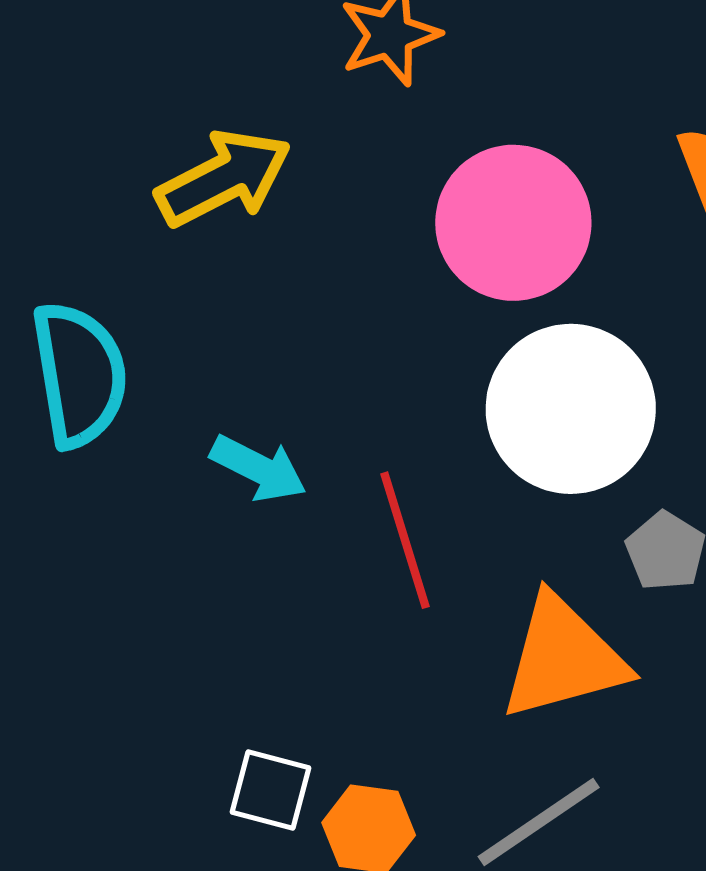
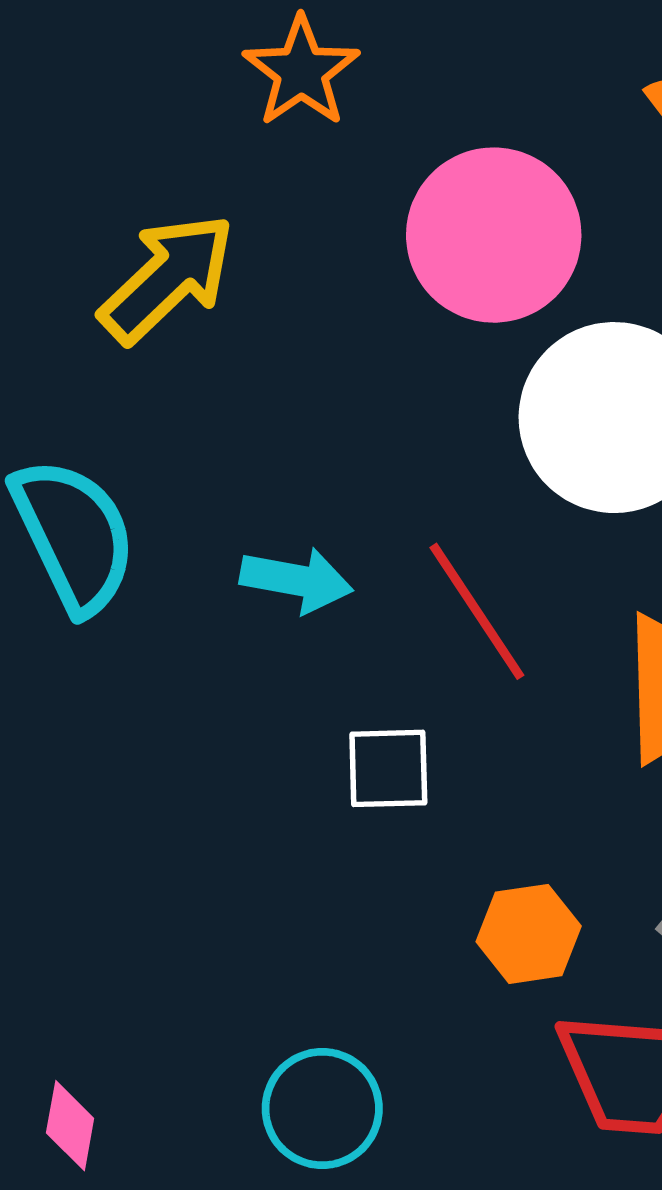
white square: (271, 790) -> (388, 768), moved

